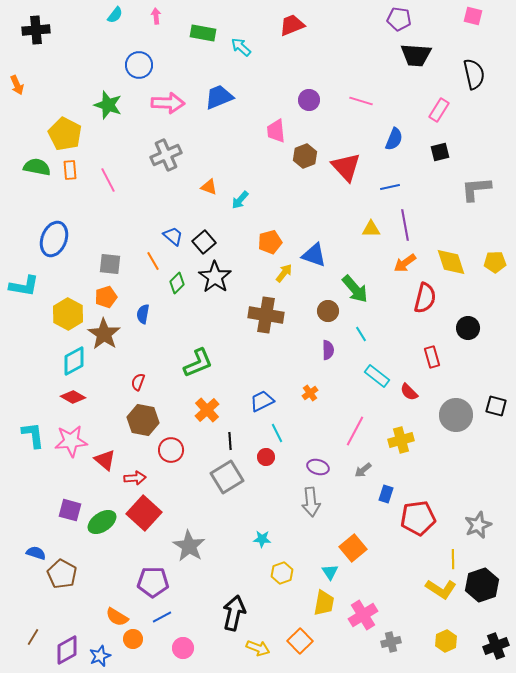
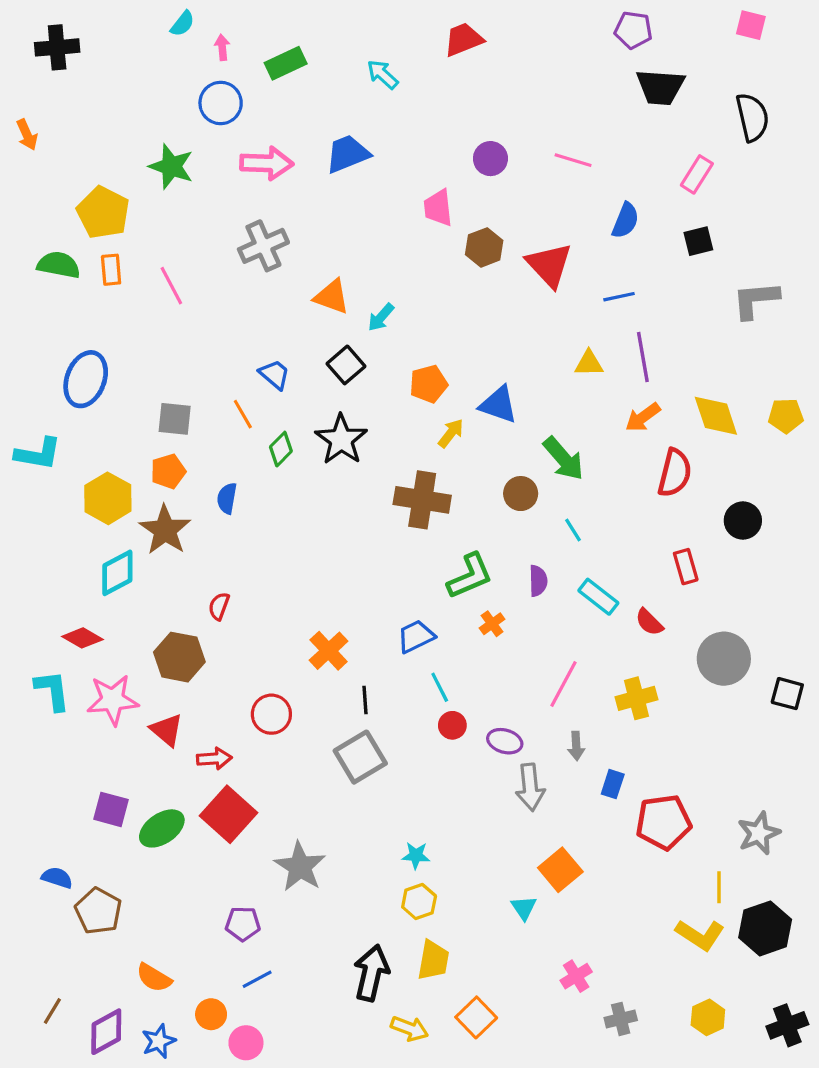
pink arrow: (156, 16) -> (222, 47), moved
green rectangle: (203, 33) -> (286, 63), moved, turned -35
orange triangle: (209, 187) -> (332, 297), size x1.4
black square: (204, 242) -> (346, 365), moved
purple semicircle: (328, 350) -> (538, 581), moved
green L-shape: (198, 363) -> (470, 576), moved
red diamond: (73, 397) -> (82, 638), moved
black square: (496, 406) -> (787, 694), moved
brown hexagon: (143, 420) -> (179, 657), moved
red circle: (266, 457) -> (452, 725), moved
gray arrow: (363, 470) -> (576, 746), turned -54
gray arrow: (311, 502) -> (530, 787), moved
yellow hexagon: (282, 573) -> (419, 902), moved
purple pentagon: (153, 582) -> (243, 924), size x0.7
yellow trapezoid: (324, 603) -> (433, 960), moved
pink cross: (363, 615) -> (576, 976), size x0.7
orange semicircle: (117, 617) -> (154, 978), moved
pink circle: (183, 648) -> (246, 1043), moved

